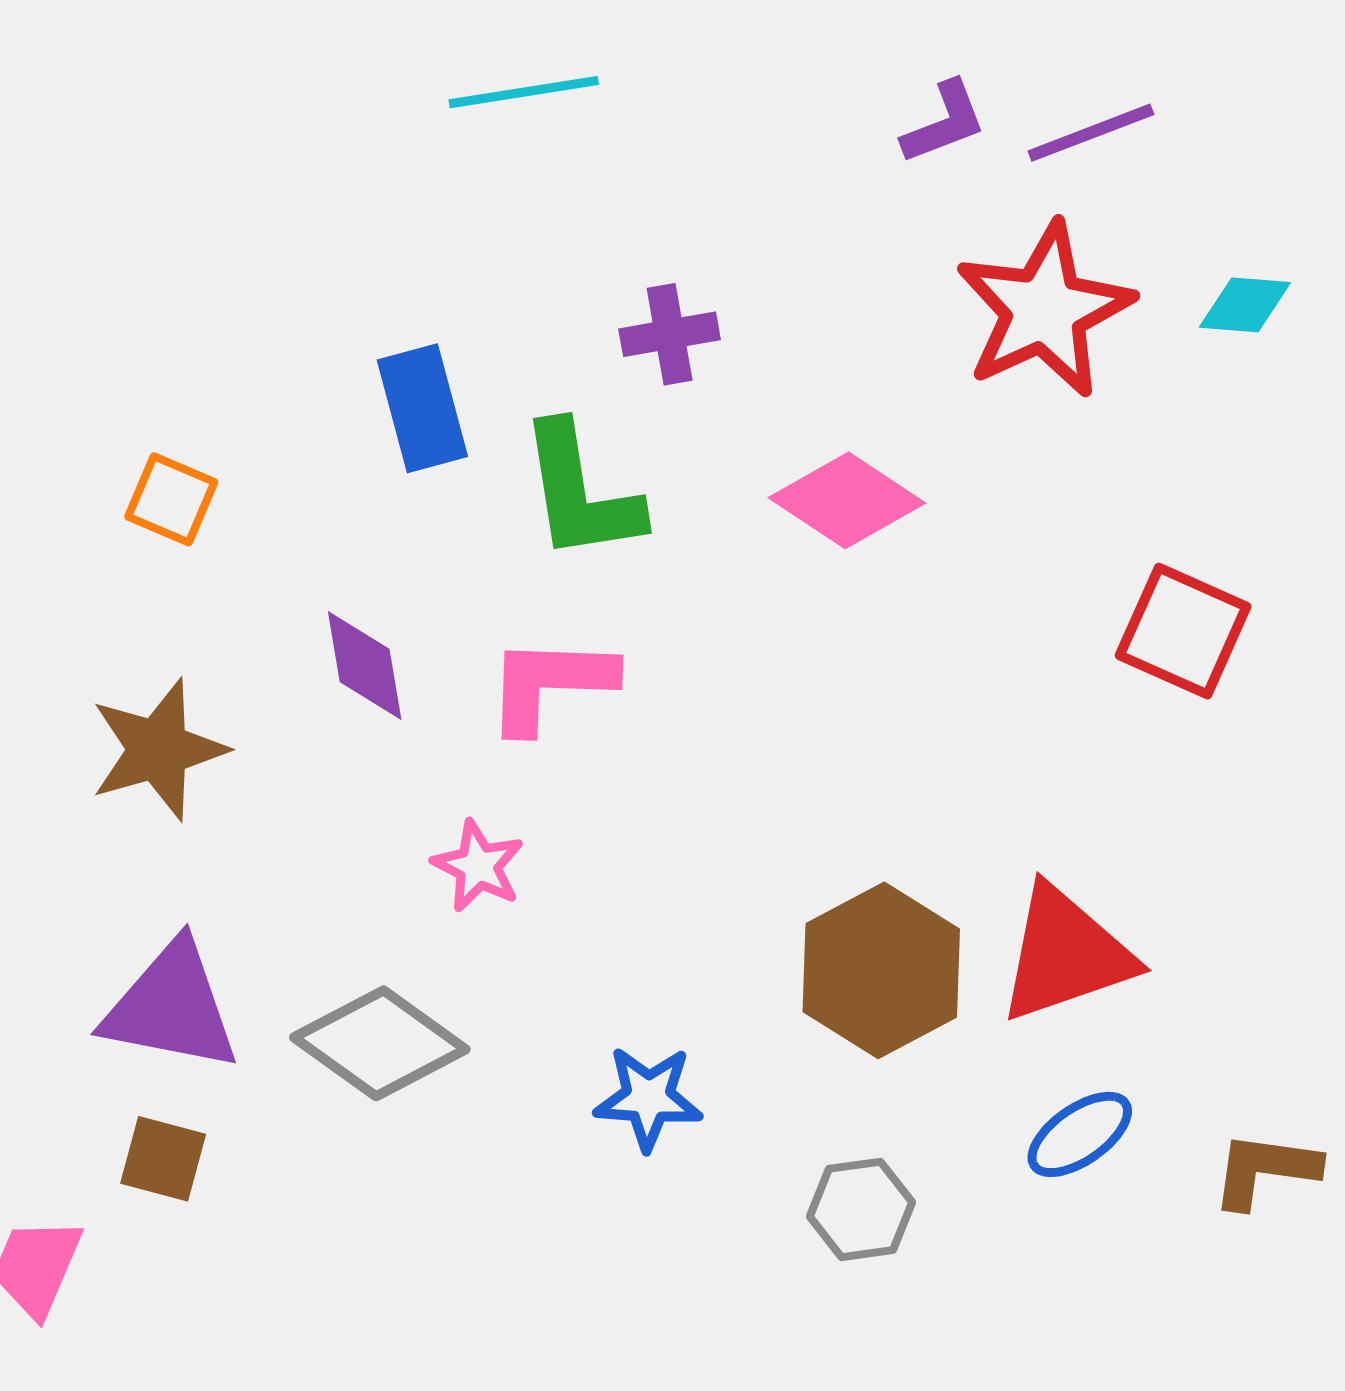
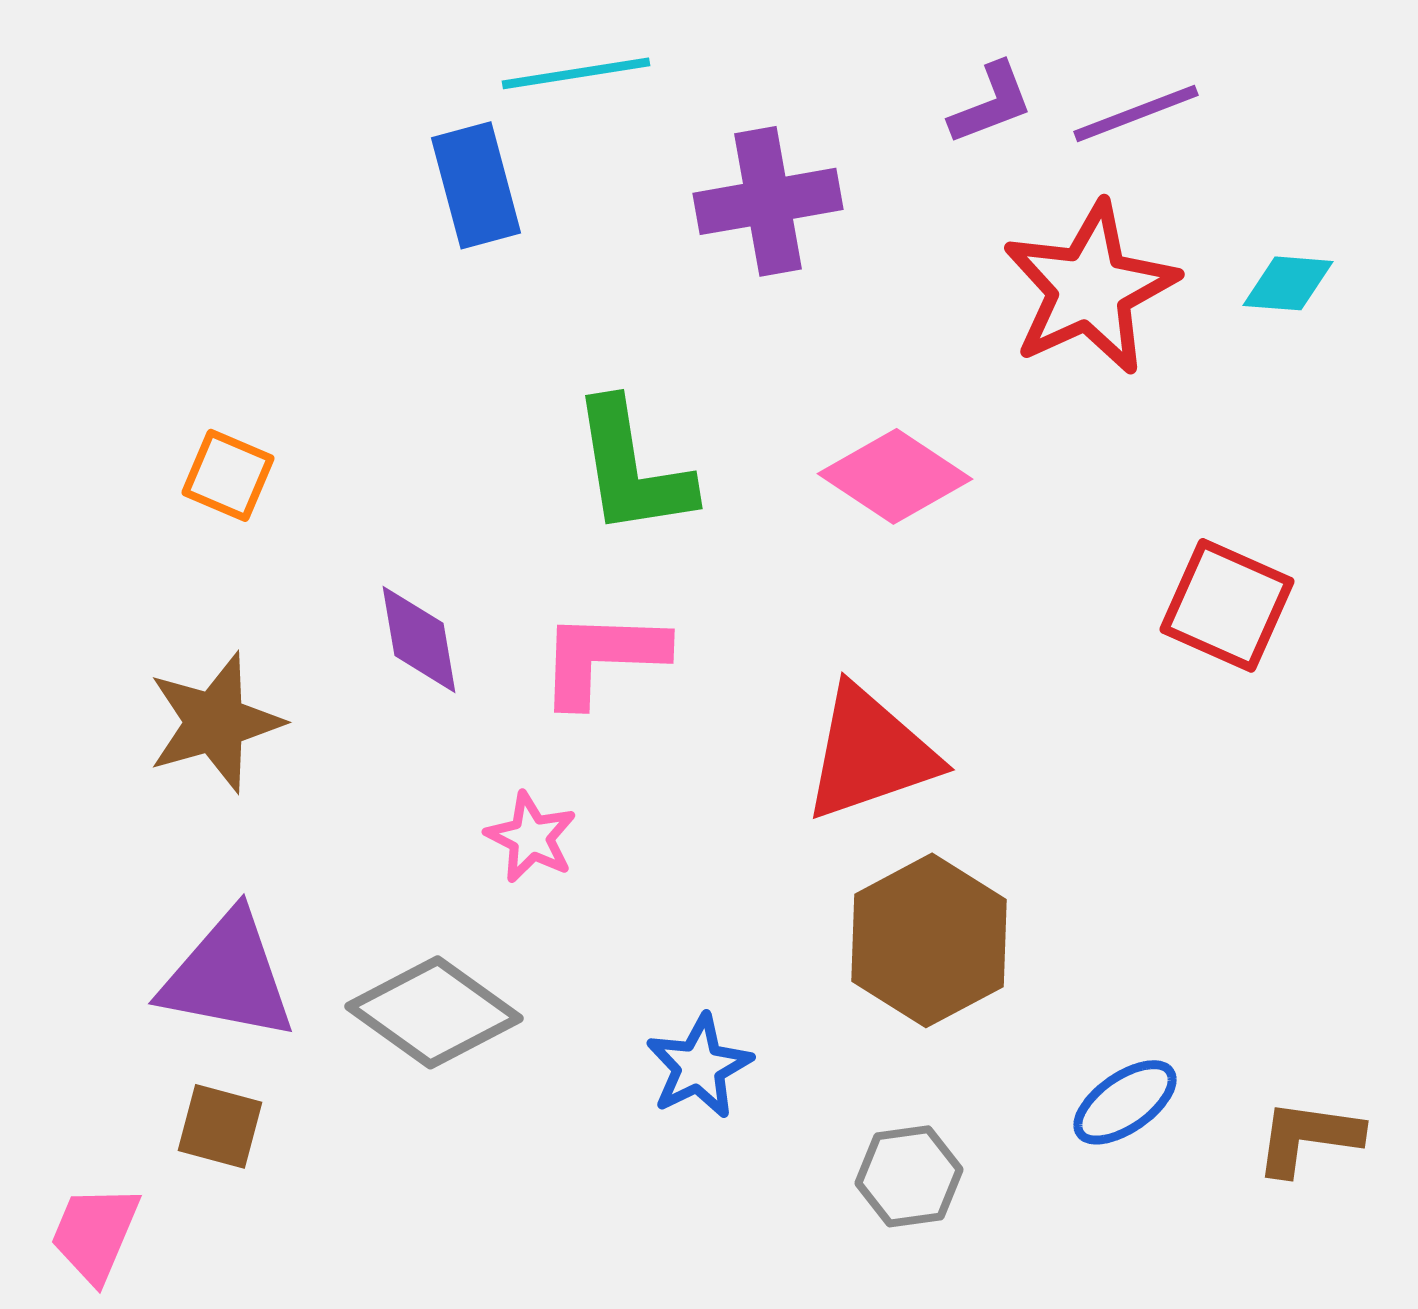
purple cross: (670, 334) -> (768, 201), moved, size x1.5
blue rectangle: (422, 408) -> (476, 185), moved
red triangle: (1066, 954) -> (870, 753), moved
blue star: (648, 1098) -> (699, 1066), turned -30

